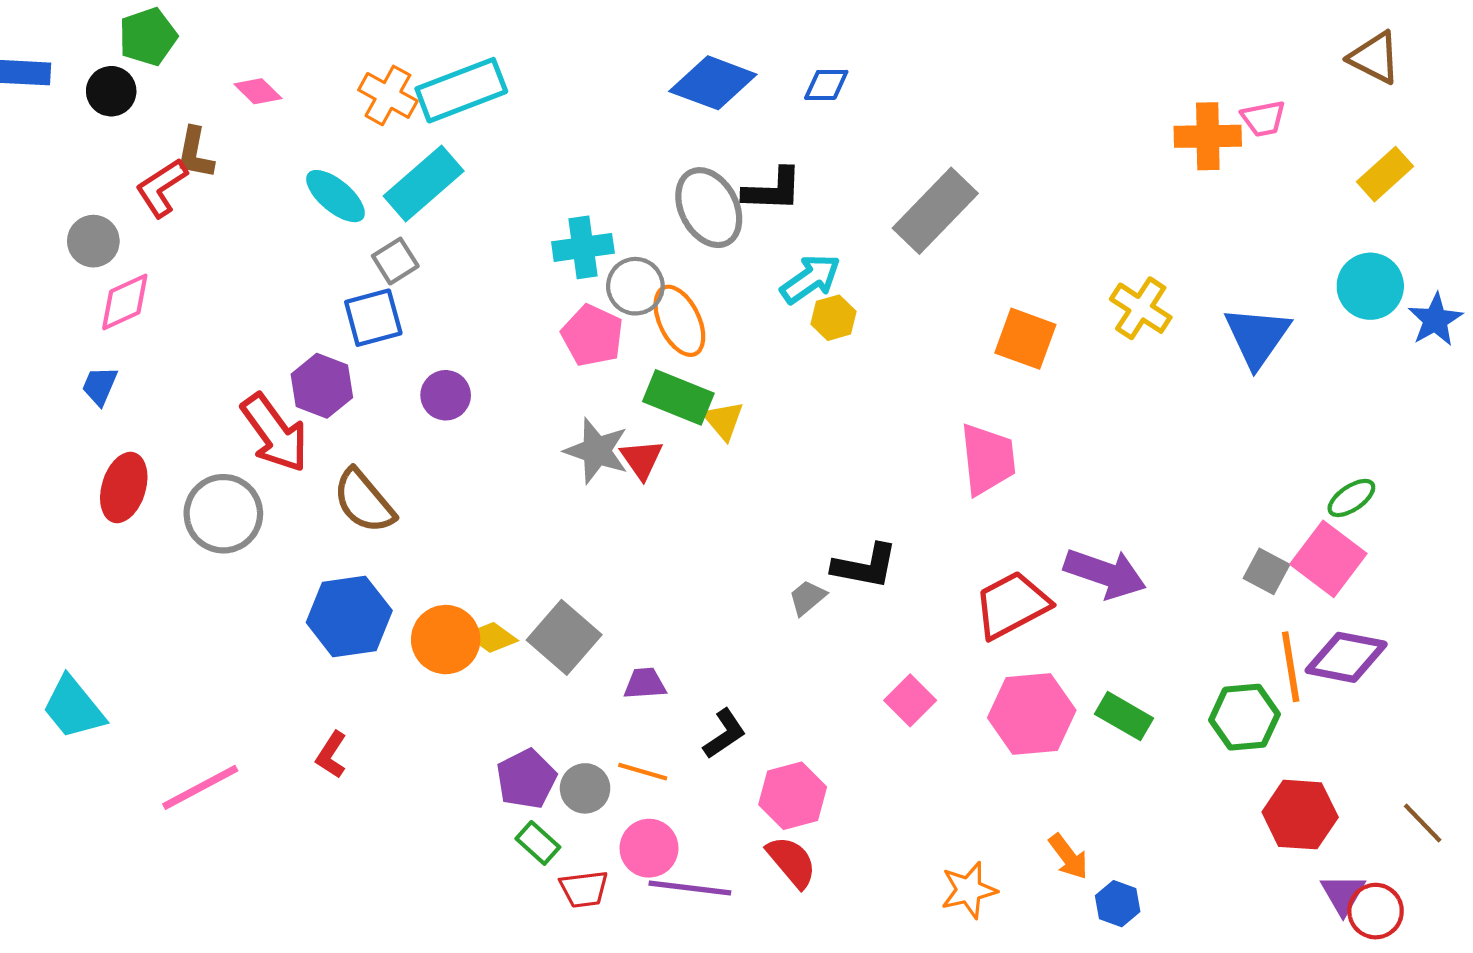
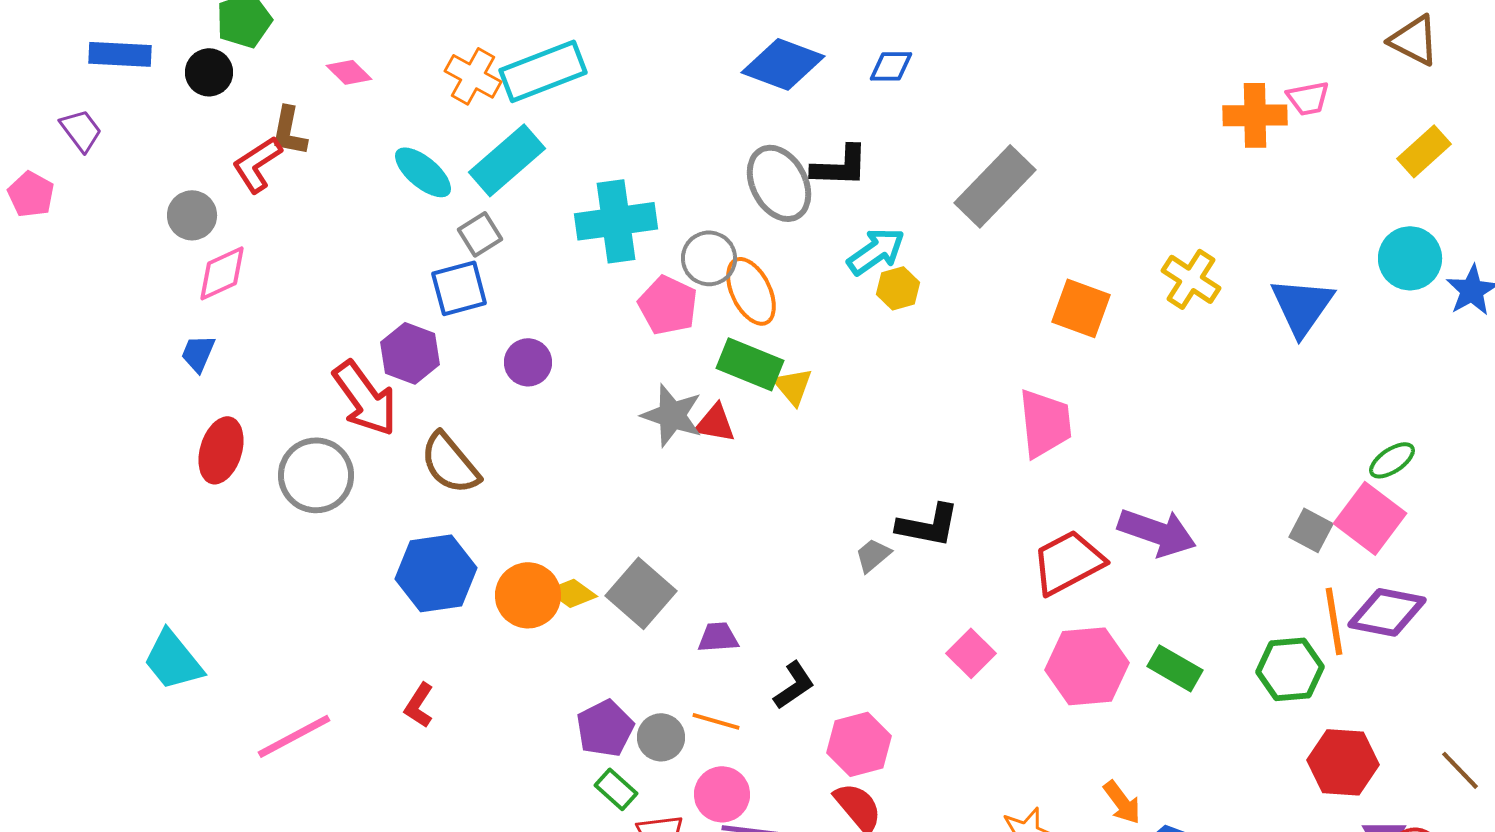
cyan cross: (583, 247) -> (616, 221), moved, size x1.4
red triangle: (642, 459) -> (715, 423), turned -45

